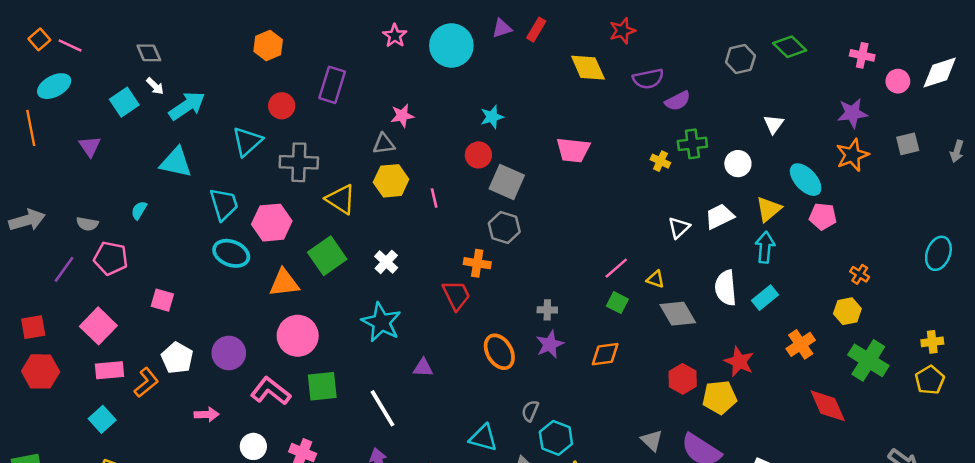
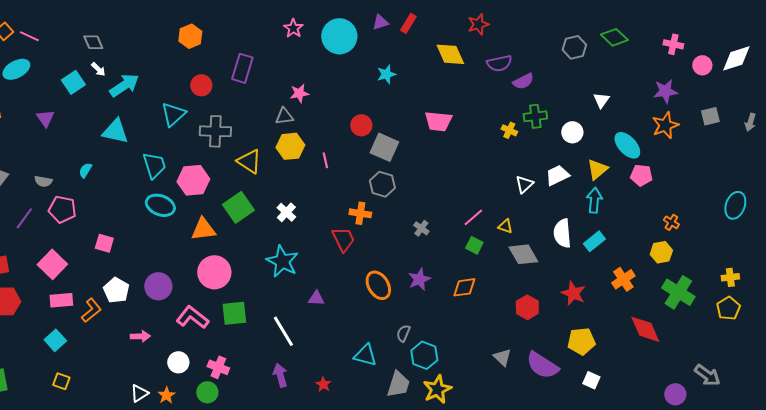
cyan star: (492, 117) -> (386, 74), moved
gray cross: (547, 310) -> (421, 228), moved, turned 35
yellow pentagon: (719, 397) -> (581, 341), moved

